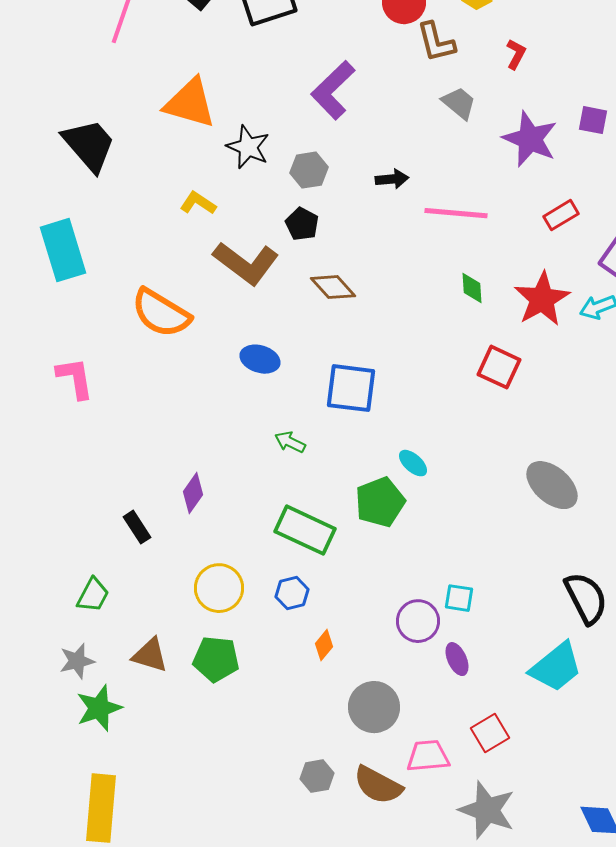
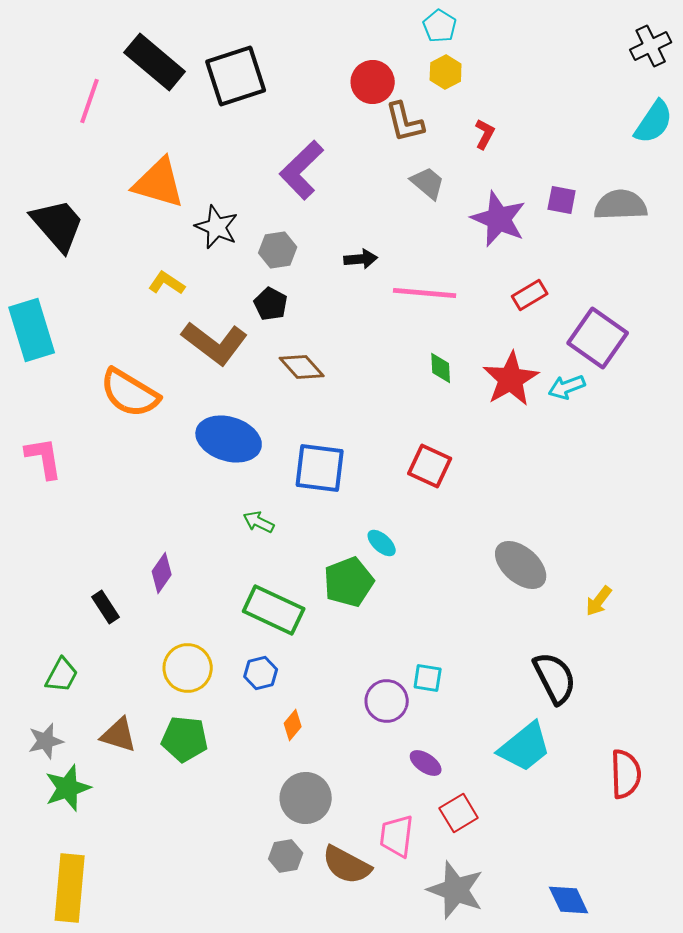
blue ellipse: (260, 359) -> (229, 439), size x1.6
red square: (499, 367) -> (430, 466), moved
purple ellipse: (457, 659) -> (426, 763), moved, turned -32
gray circle: (374, 707) -> (306, 798), moved
pink trapezoid: (428, 756) -> (397, 836), turned -78

